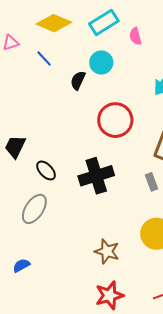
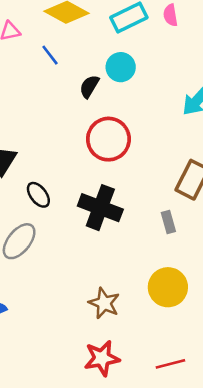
pink semicircle: (135, 36) -> (170, 15), moved
red circle: (115, 120) -> (108, 139), moved
black cross: (96, 176) -> (100, 208), turned 32

